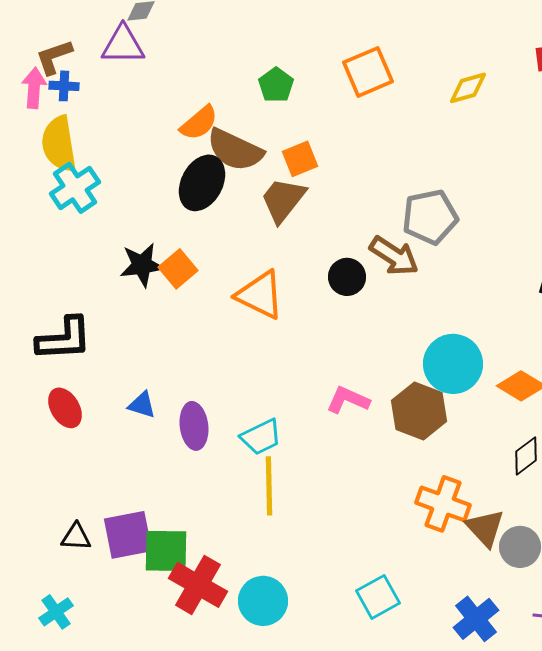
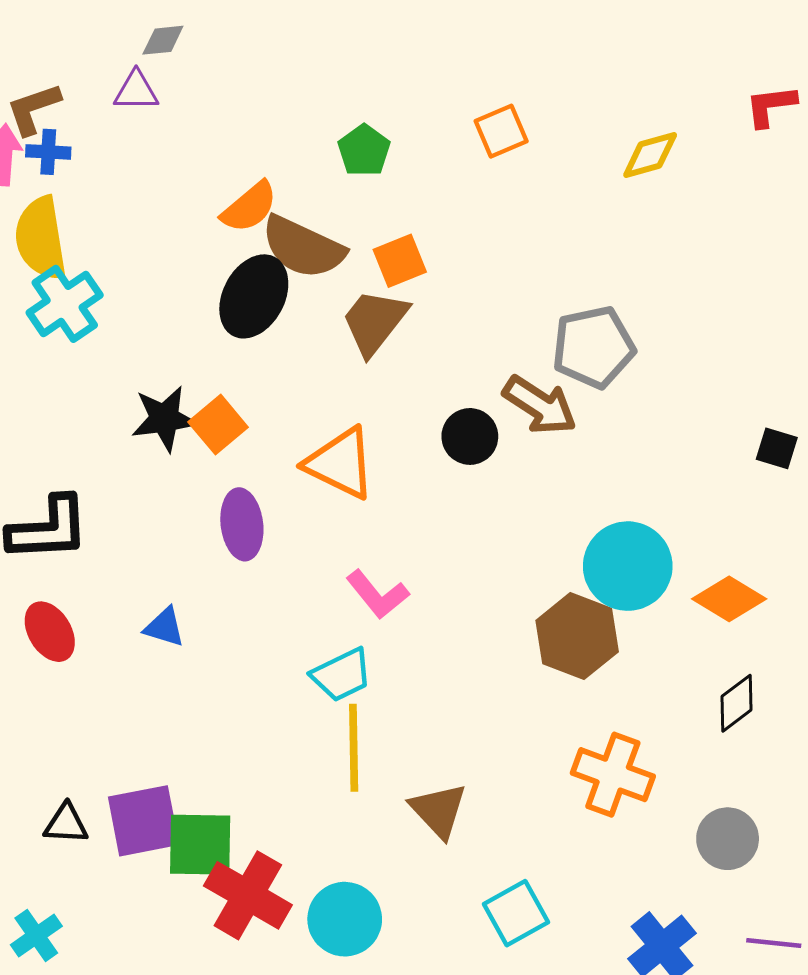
purple triangle: (123, 45) -> (136, 91), size x0.7
orange square: (368, 72) -> (501, 131), size x0.7
pink L-shape: (348, 400) -> (377, 594), moved, turned -153
purple ellipse: (194, 426) -> (242, 524), moved
brown triangle: (485, 528) -> (439, 810), moved

